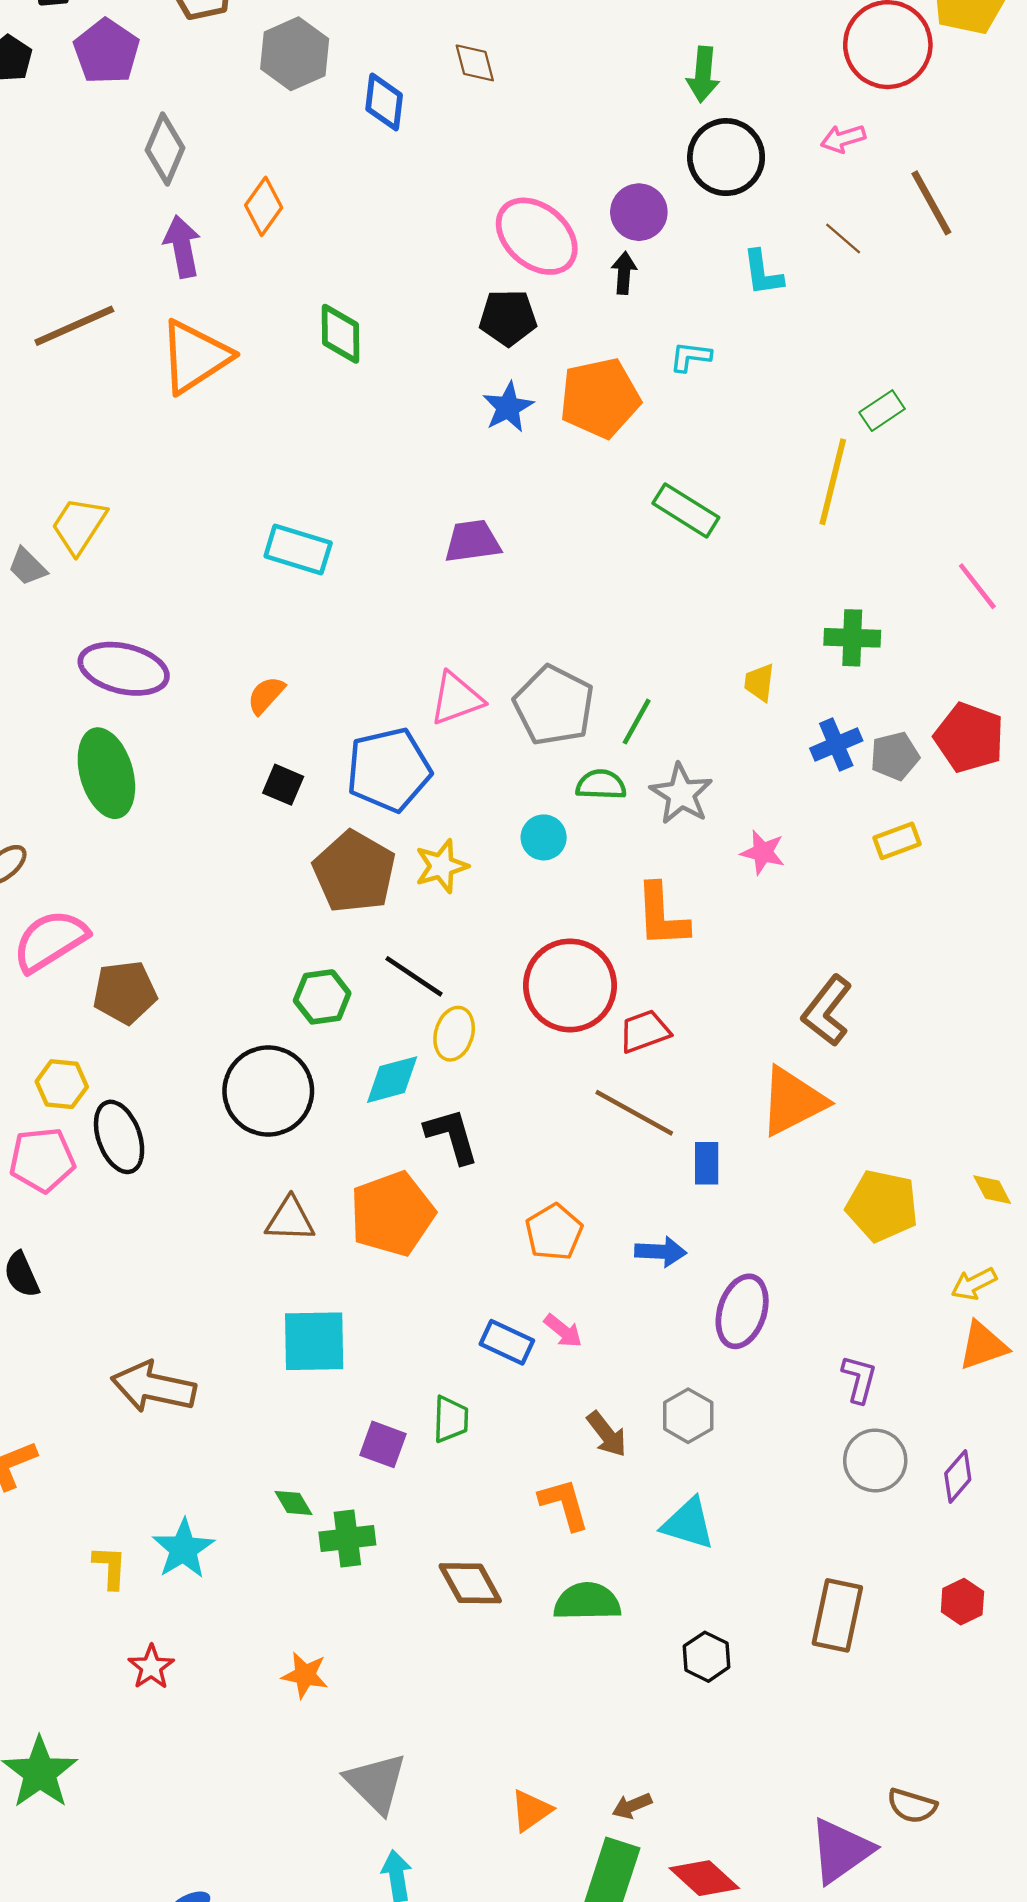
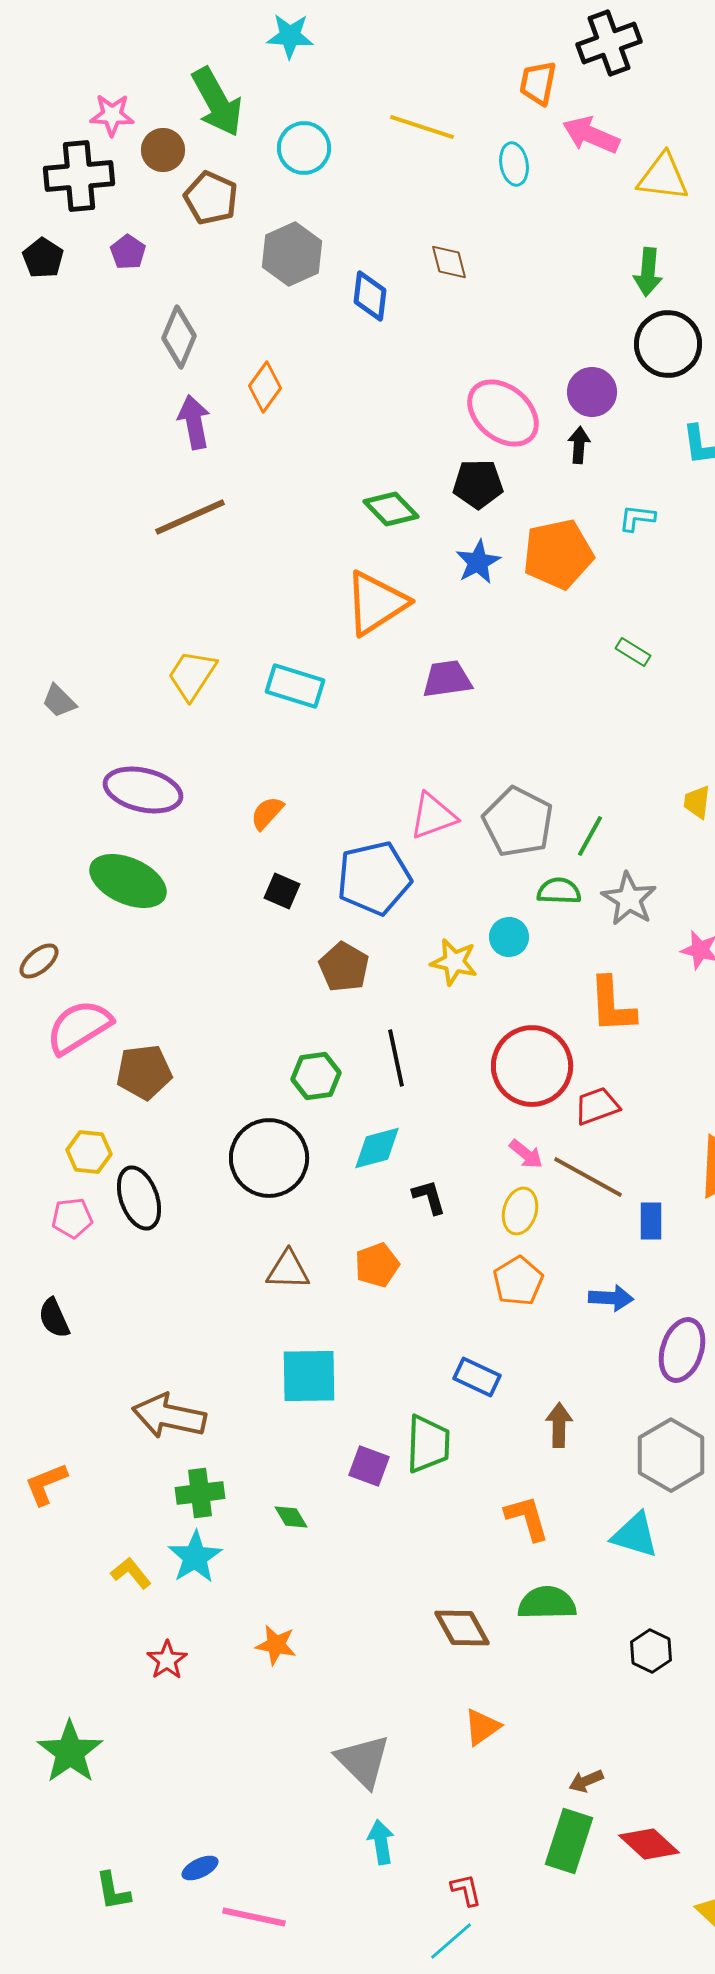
purple pentagon: (106, 51) -> (128, 252), size x0.6
brown line: (74, 326) -> (190, 517), moved
green diamond: (341, 334) -> (391, 509), moved, turned -44
orange triangle: (195, 357) -> (376, 603), moved
green rectangle: (686, 510) -> (633, 652), size x0.6
yellow trapezoid: (79, 525) -> (192, 675), moved
green ellipse: (106, 773) -> (128, 881), turned -50
yellow star: (441, 866) -> (454, 962), moved, turned 30
brown pentagon: (354, 872) -> (344, 967), size x0.7
black line: (414, 976) -> (396, 1058), turned 44
yellow ellipse: (454, 1034) -> (520, 1211), moved
black L-shape: (452, 1136) -> (429, 1197), size x0.7
pink pentagon: (42, 1160) -> (72, 1218), size x0.7
orange pentagon: (392, 1214) -> (377, 1265), size x0.6
pink arrow: (563, 1331) -> (526, 1154), moved
gray hexagon: (688, 1416) -> (671, 1455), moved, size x1.5
green trapezoid: (451, 1419) -> (428, 1444), size x1.4
brown arrow: (607, 1434) -> (559, 1425), moved, turned -141
green cross: (347, 1539) -> (200, 1493), moved
yellow L-shape: (110, 1567) -> (131, 1573), turned -42
brown diamond: (470, 1583) -> (462, 1628), moved
orange star: (305, 1675) -> (276, 1645), moved
orange triangle: (531, 1810) -> (482, 1727), moved

